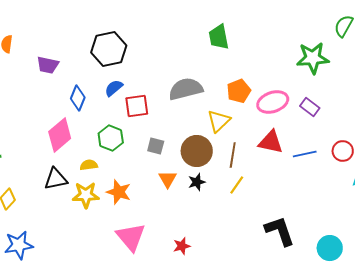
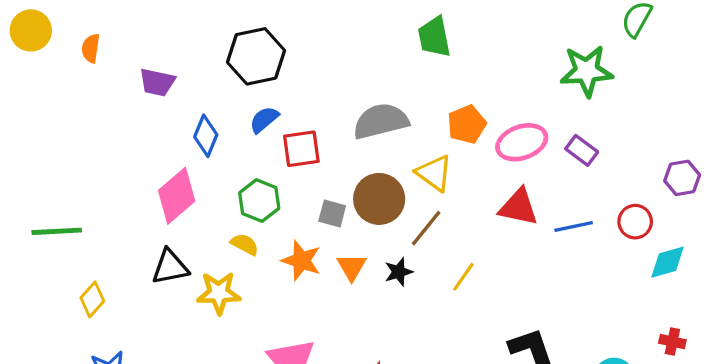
yellow triangle: (219, 121) -> (434, 173), turned -40
brown circle: (197, 151) -> (379, 199), moved
brown line: (233, 155) -> (426, 228), moved, turned 30
yellow semicircle: (89, 165) -> (245, 244), moved, turned 36
orange star: (119, 192) -> (301, 261), moved

